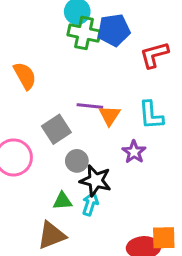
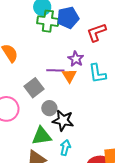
purple star: (134, 152) -> (76, 59), moved
green triangle: (62, 201) -> (42, 136), size x1.5
cyan arrow: (90, 204) -> (65, 148), moved

